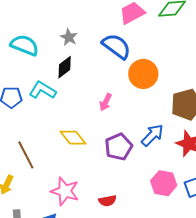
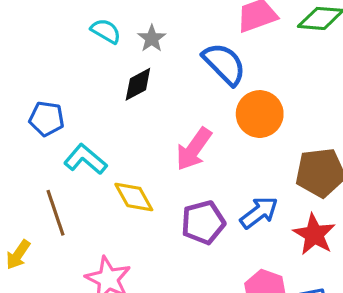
cyan semicircle: (25, 45) -> (106, 31), moved, size x0.7
cyan L-shape: (43, 90) -> (85, 159), moved
pink arrow: (106, 102) -> (194, 149), size x1.6

